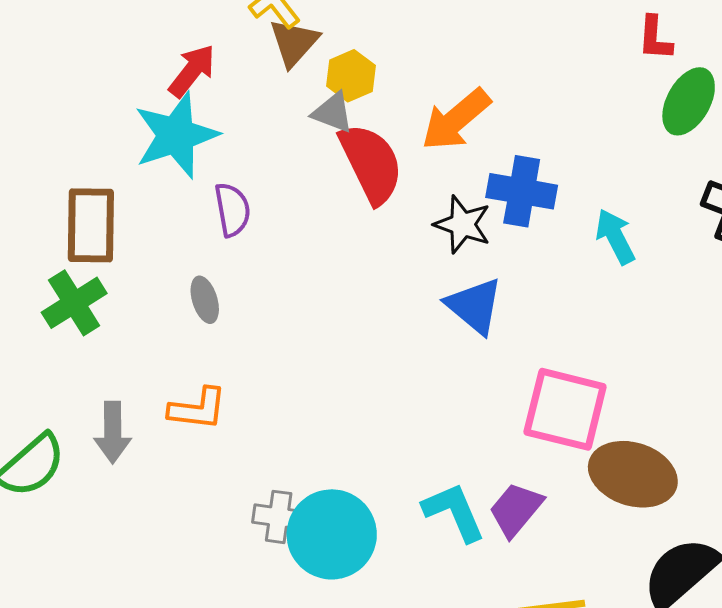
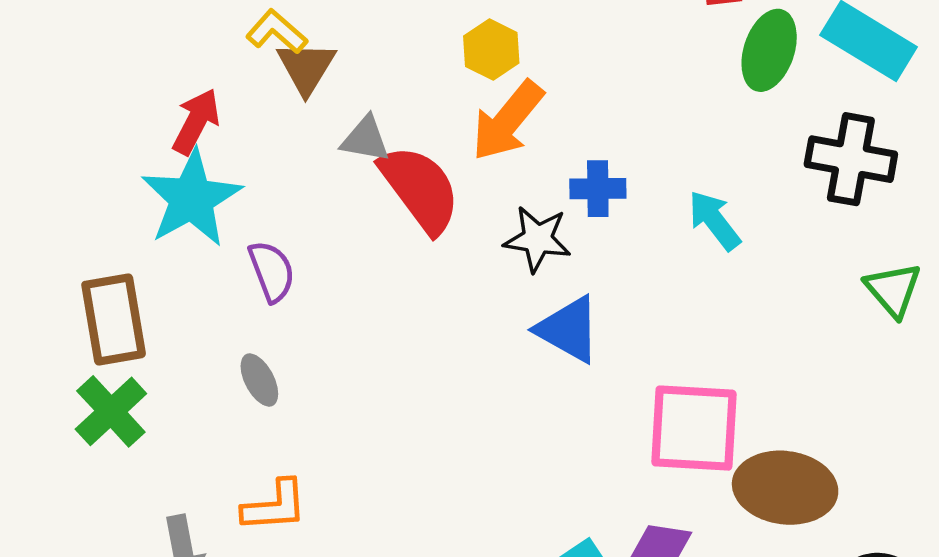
yellow hexagon: (351, 76) -> (491, 49), moved
blue cross: (522, 191) -> (598, 189), size x0.7

